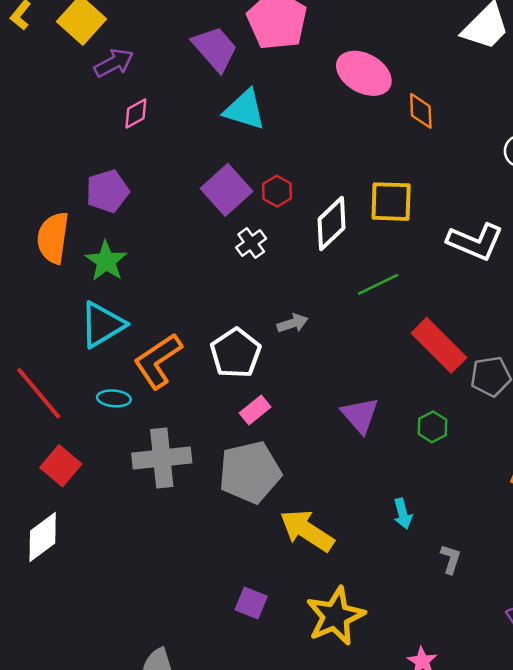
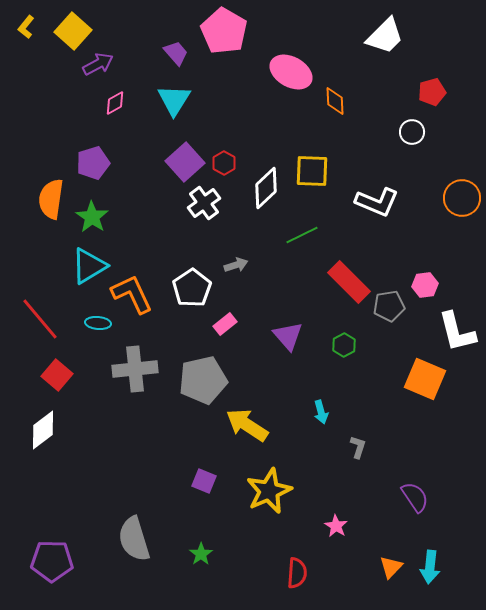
purple trapezoid: (215, 49) -> (176, 53), size x0.7
cyan triangle: (245, 110) -> (174, 100), moved, turned 45
white cross: (251, 243) -> (204, 203), size x1.4
orange L-shape: (158, 361) -> (132, 294), turned 99
pink rectangle: (255, 410) -> (225, 324), moved

